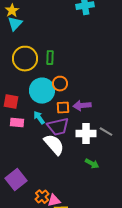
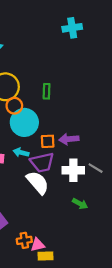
green rectangle: (50, 58) -> (47, 91), moved
orange circle: (60, 84) -> (14, 106), moved
cyan arrow: (39, 118) -> (21, 152), turned -40
orange cross: (42, 197) -> (24, 240), turned 32

